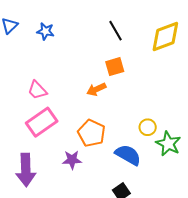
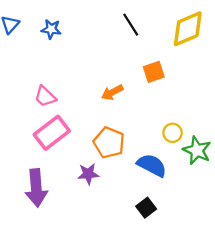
orange square: (115, 67) -> (154, 72), moved

